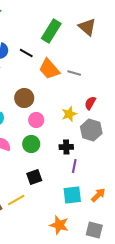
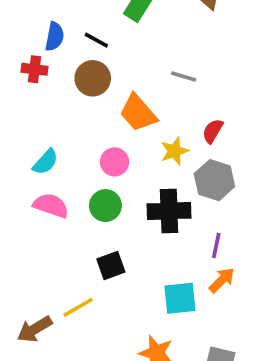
orange trapezoid: (49, 69) -> (138, 113), moved
brown circle: (24, 98) -> (93, 78), moved
black cross: (66, 147) -> (169, 211), size x1.6
purple line: (74, 166) -> (216, 246), moved
orange arrow: (98, 195) -> (222, 280), moved

